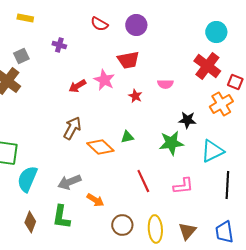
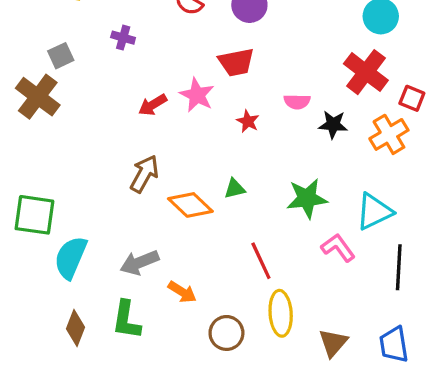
black star: (187, 120) -> (333, 125), moved
pink L-shape: (183, 186) -> (338, 248), moved, turned -120
yellow ellipse: (155, 229) -> (281, 313), moved

